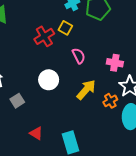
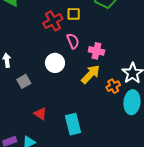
yellow square: (65, 28) -> (74, 14), turned -32
pink semicircle: (79, 56) -> (73, 41), moved
pink cross: (115, 63) -> (96, 51), moved

